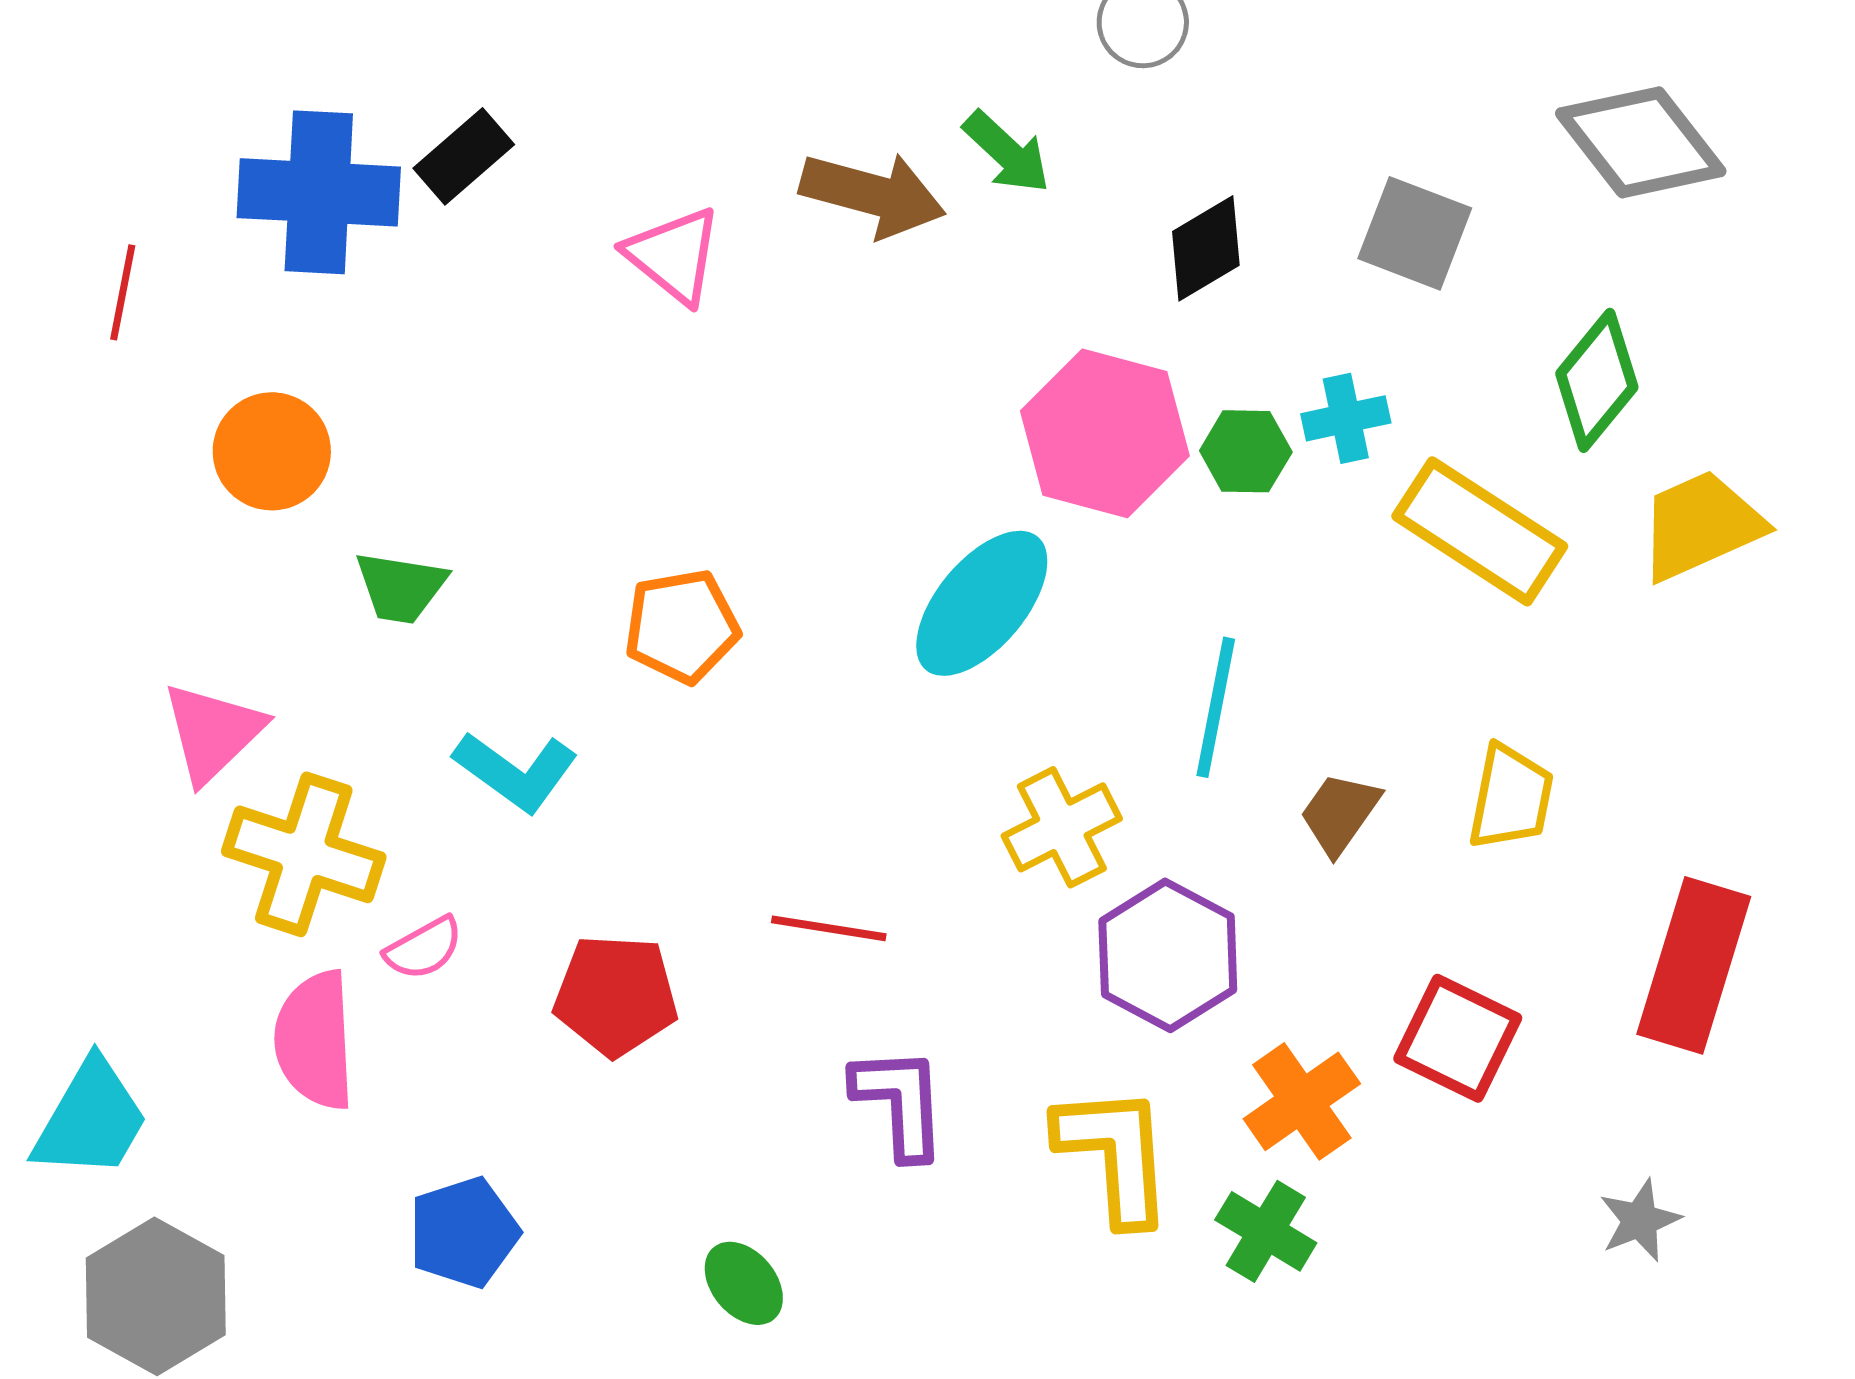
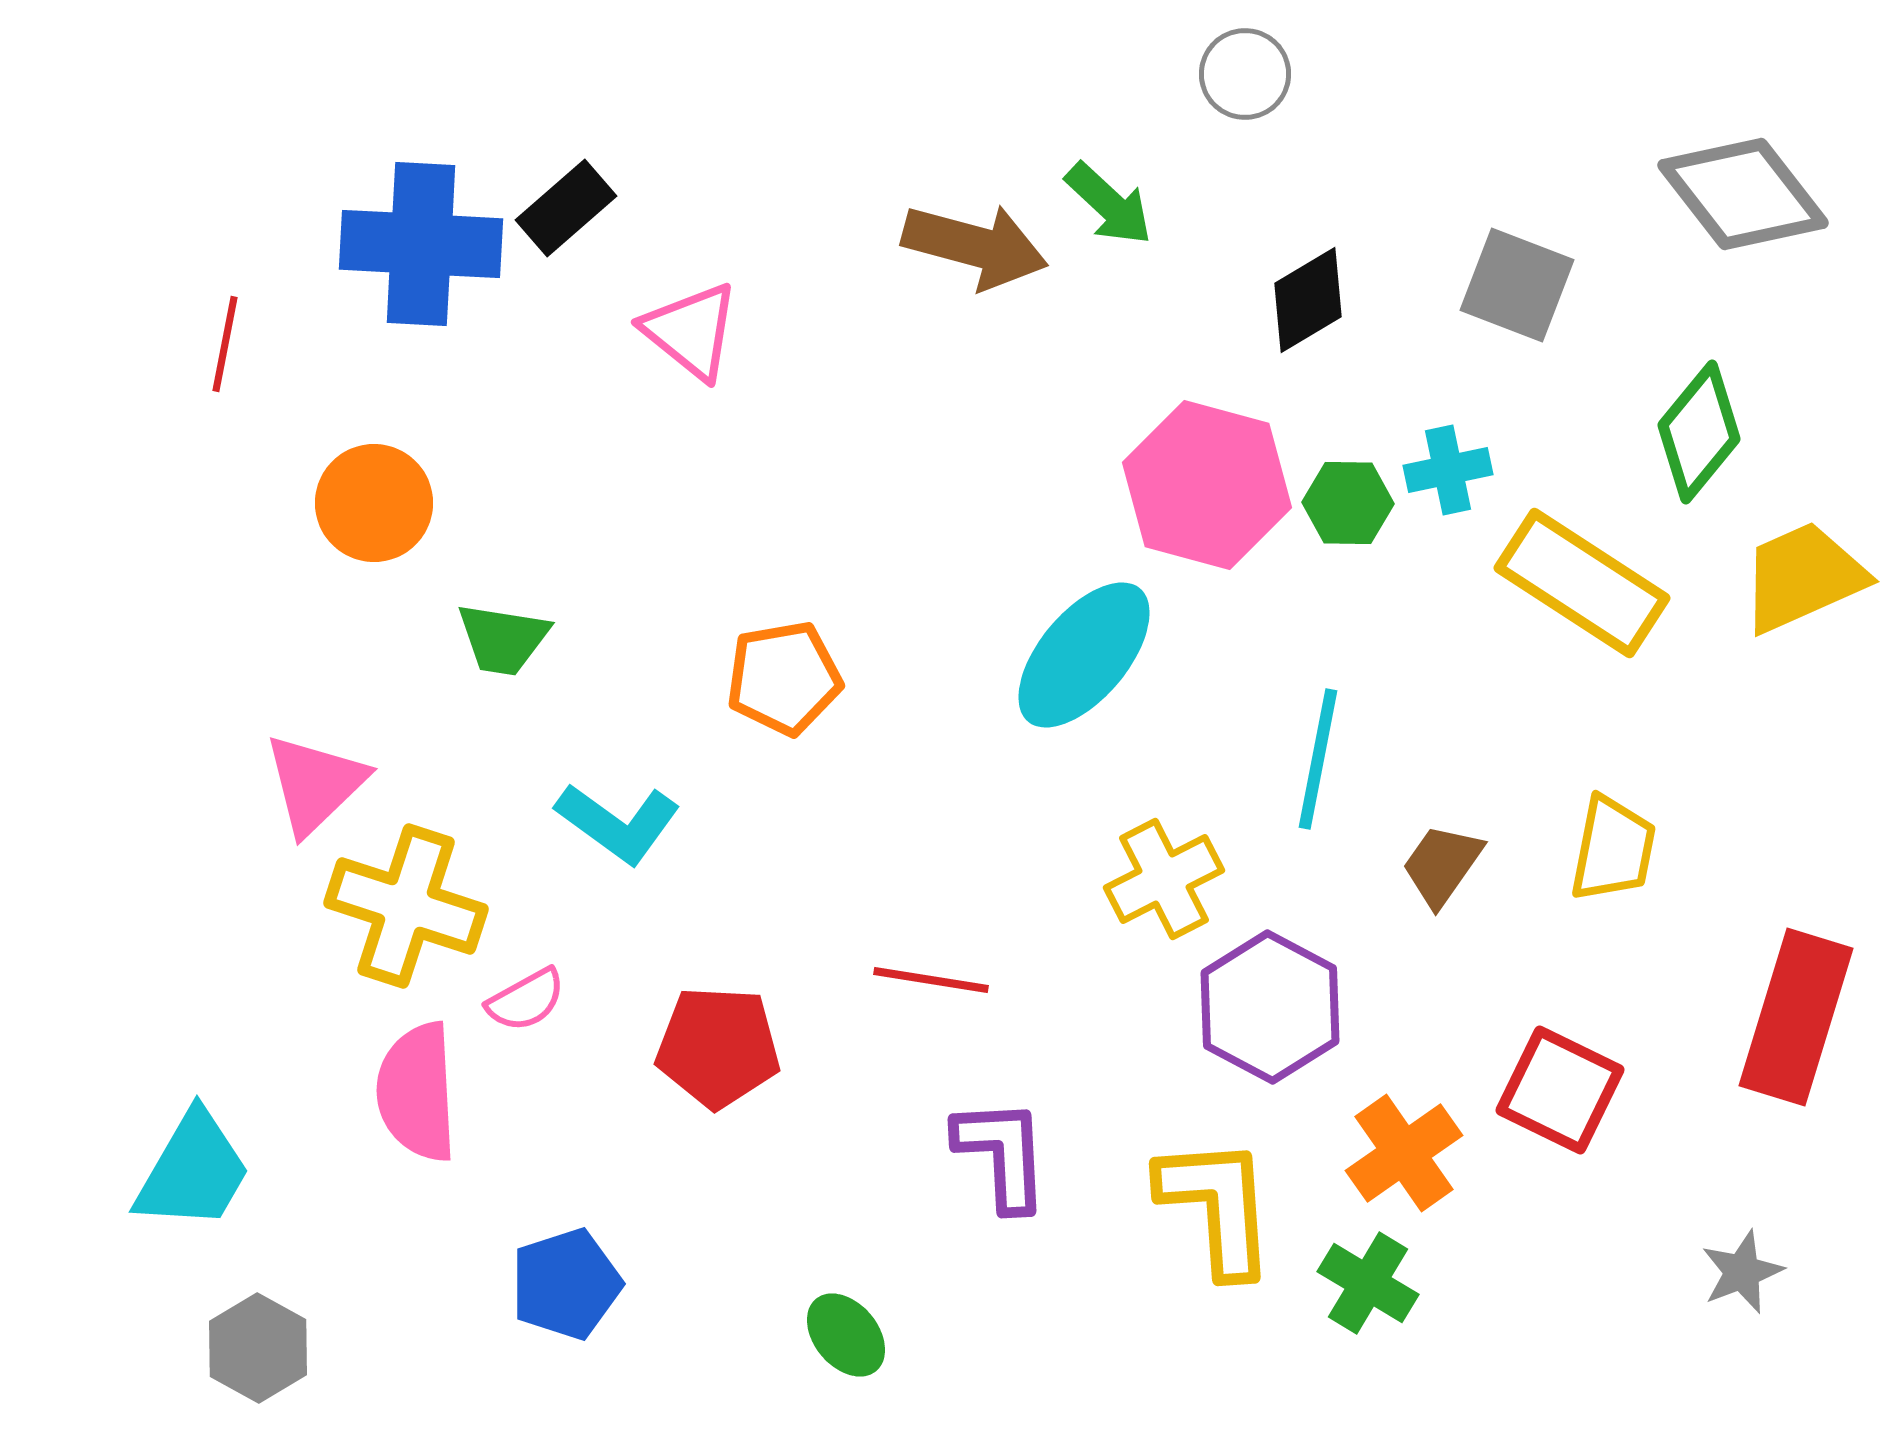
pink triangle: (674, 255) -> (691, 331), moved
gray hexagon: (156, 1296) -> (258, 1348), size x0.7

